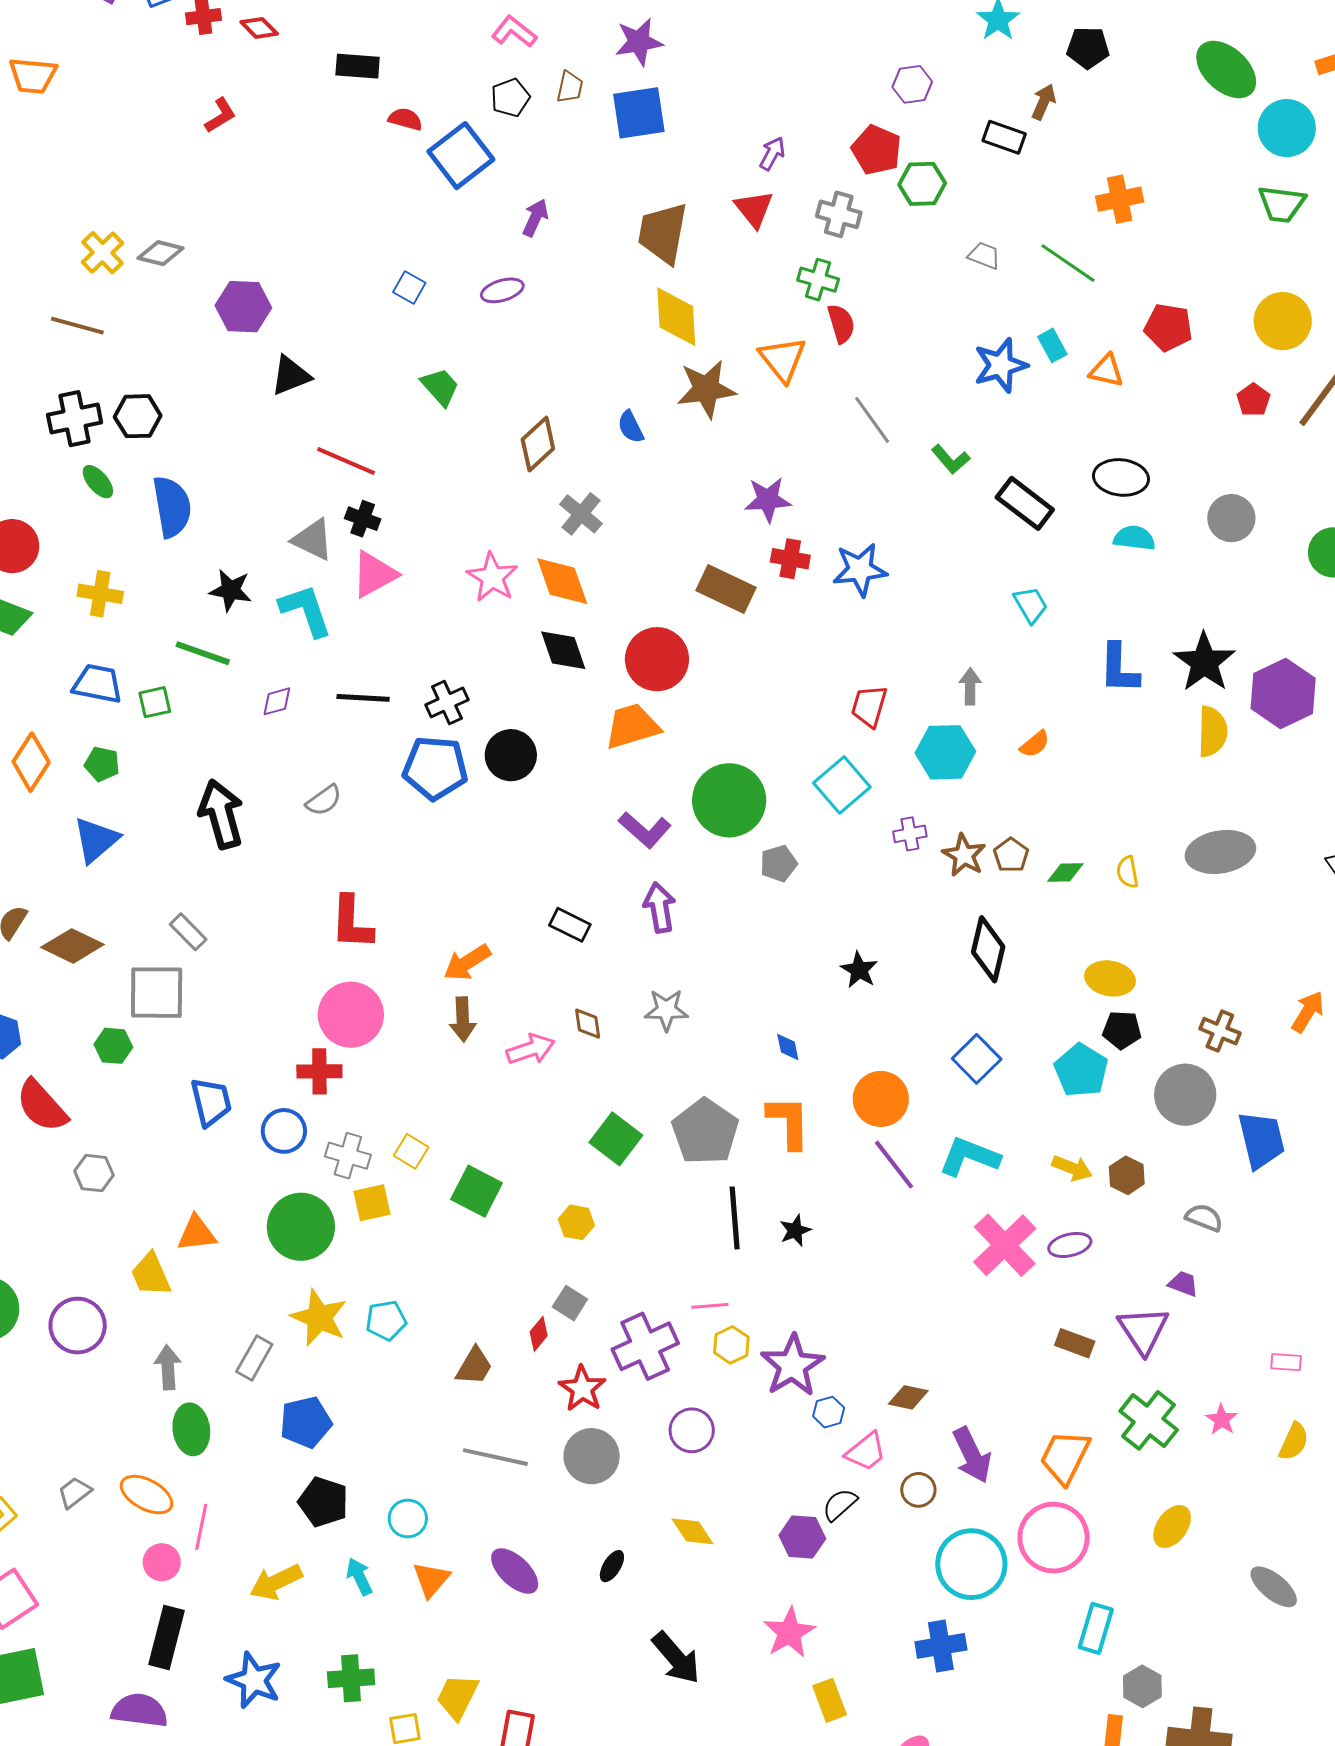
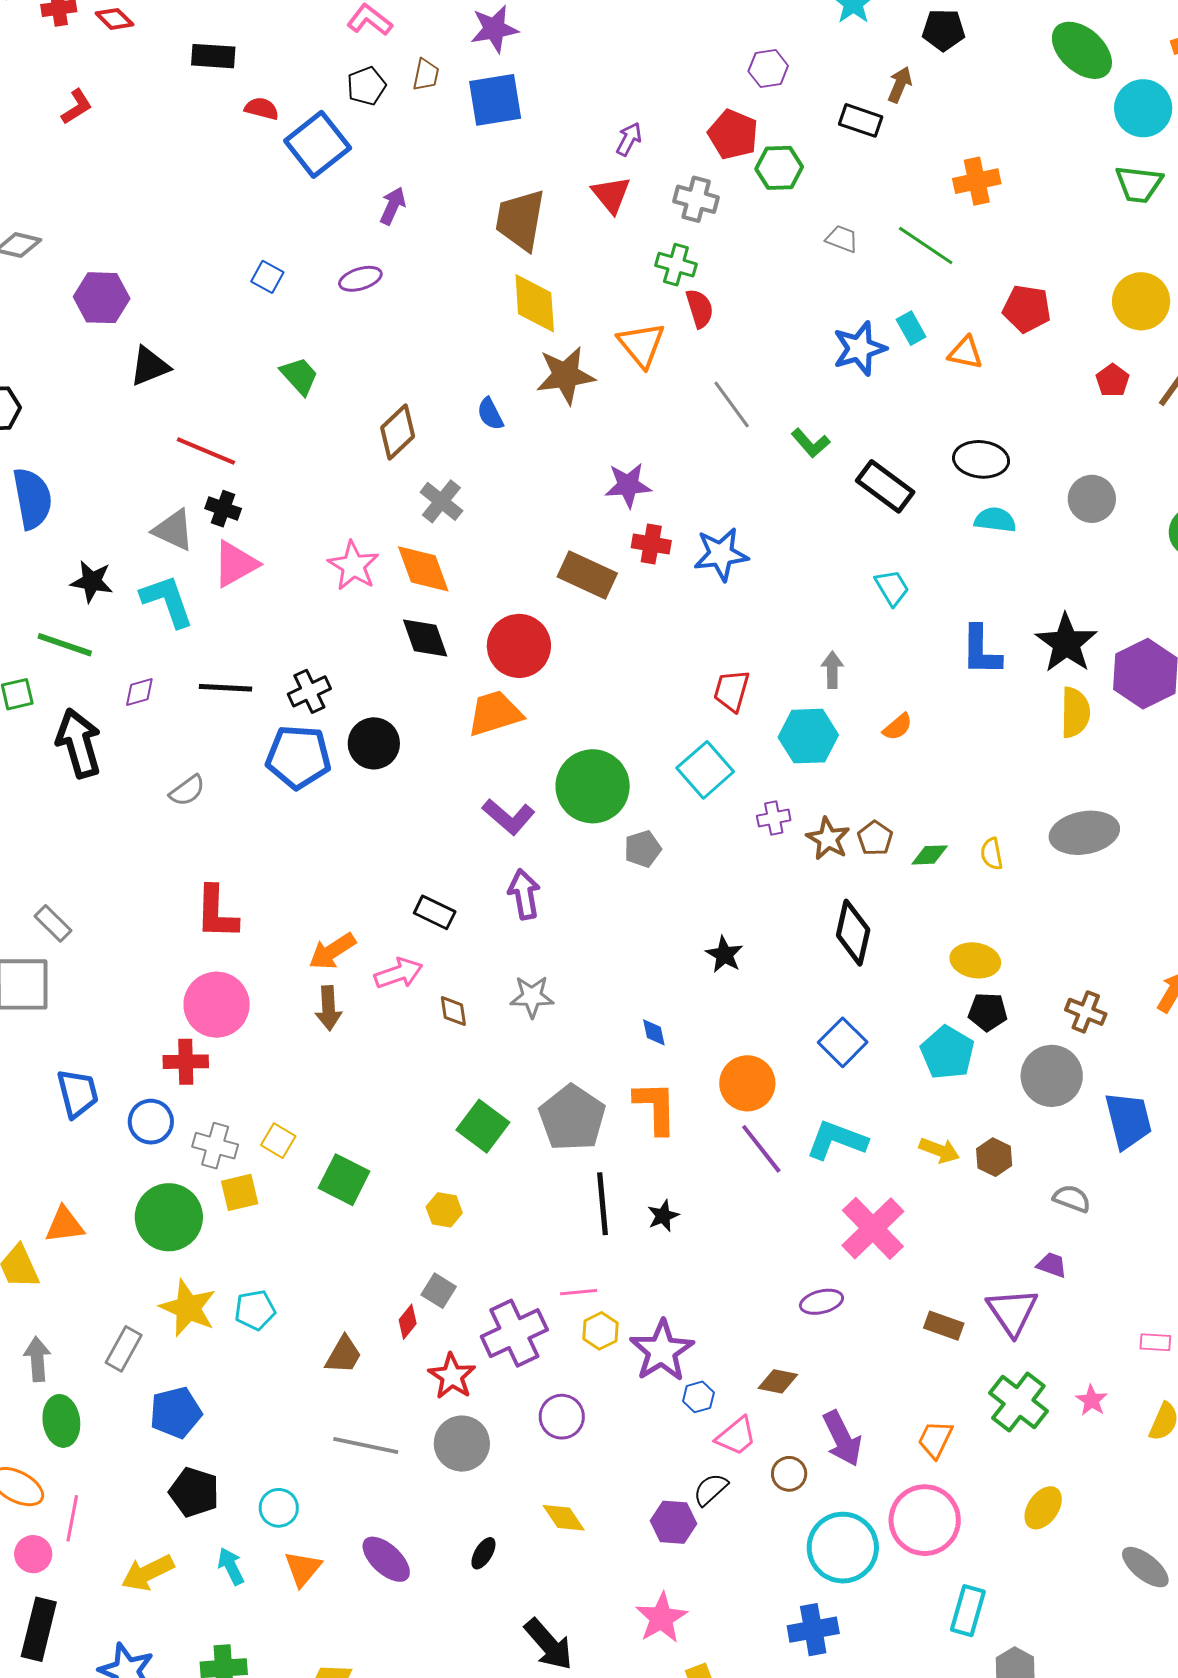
black arrow: (221, 814) -> (79, 743), moved
pink arrow: (531, 1049) -> (399, 973), moved
purple ellipse: (1070, 1245) -> (821, 1302), moved
orange trapezoid: (1065, 1457) -> (935, 1439), size x0.7

